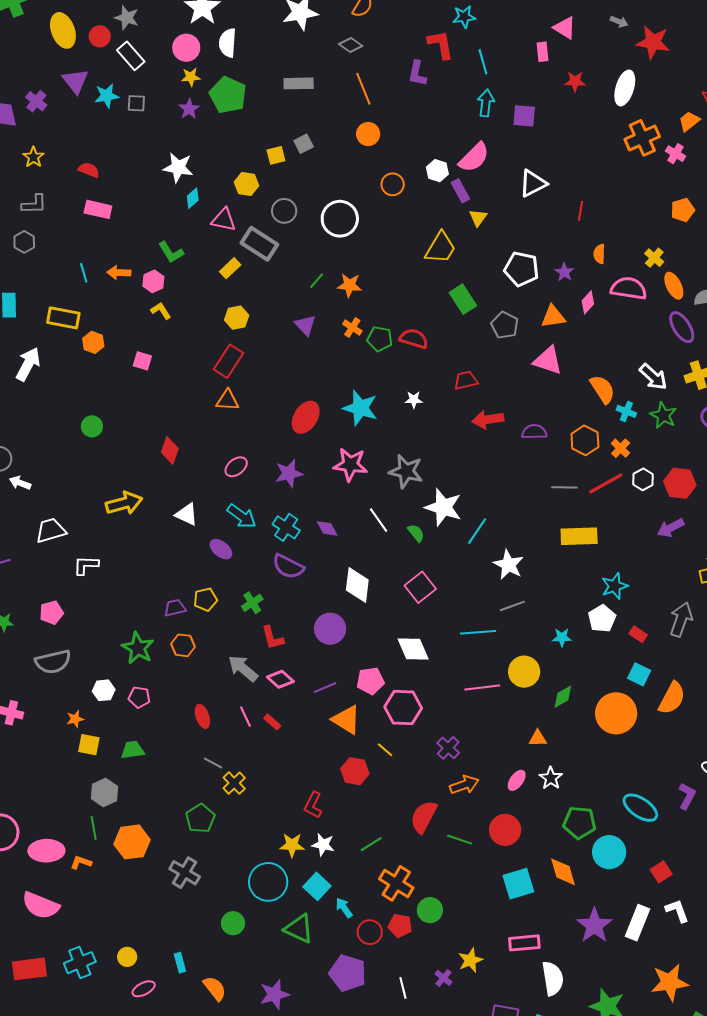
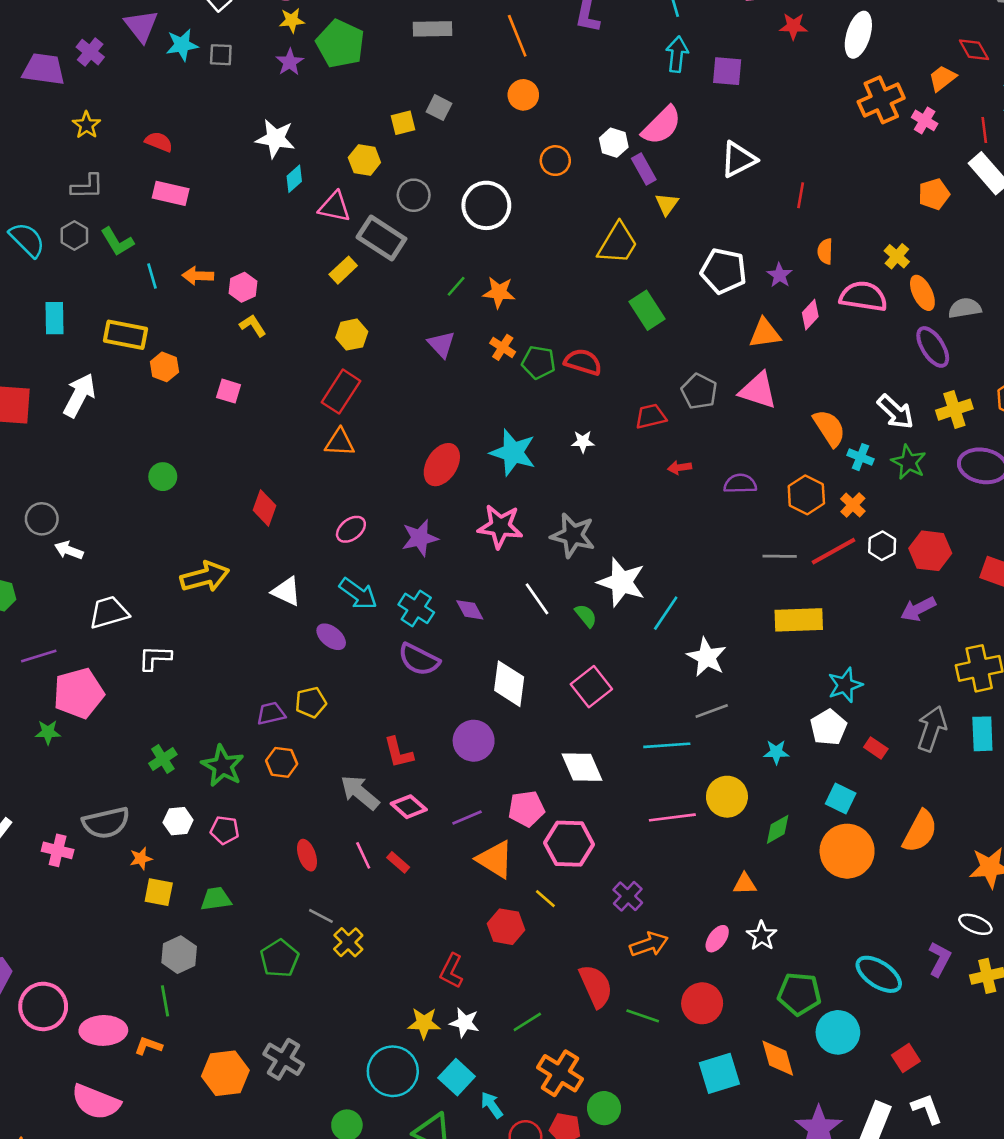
gray square: (304, 144) -> (439, 108), turned -36
green L-shape: (171, 252) -> (117, 242), moved
gray pentagon: (505, 325) -> (699, 391), moved
red arrow: (488, 419) -> (680, 467), size x0.6
green cross: (252, 603) -> (163, 759), moved
pink pentagon: (51, 613) -> (79, 693), moved, size x1.6
gray semicircle: (53, 662) -> (106, 823), moved
cyan square: (639, 674) -> (841, 799), moved
red semicircle: (424, 817) -> (596, 986), turned 128
green pentagon: (200, 818) -> (280, 958), moved
orange hexagon: (132, 842) -> (225, 1073), moved

